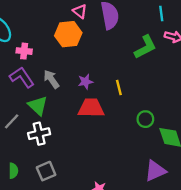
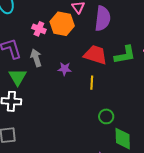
pink cross: (24, 51) -> (39, 29), moved
red trapezoid: (91, 108) -> (95, 55), moved

